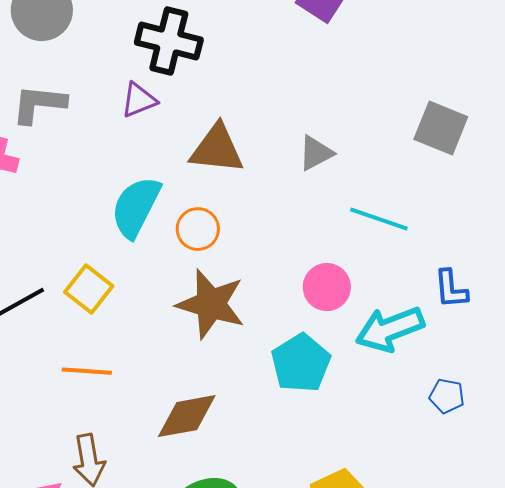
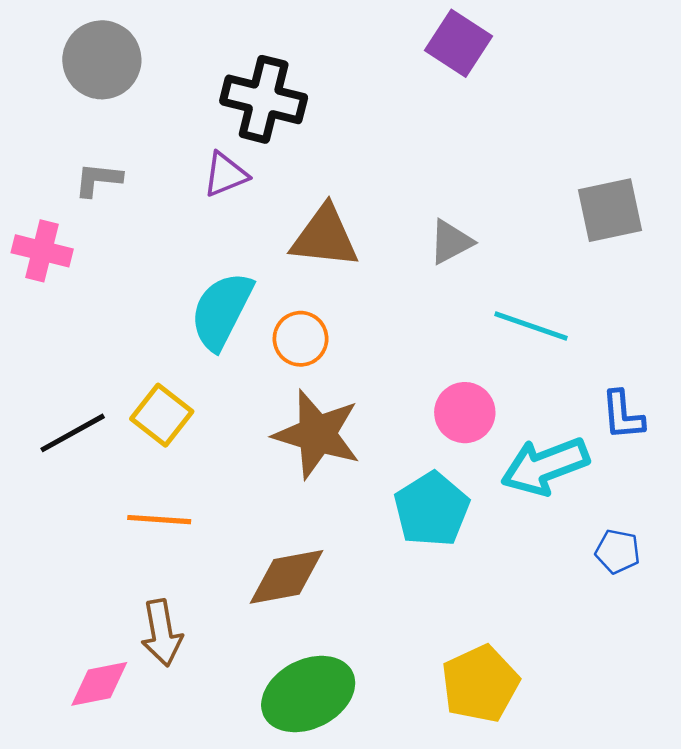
gray L-shape: (39, 104) -> (98, 180), size x0.7
gray square: (441, 128) -> (610, 210), turned -34

